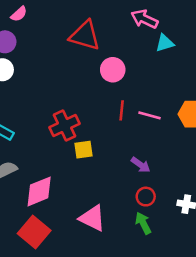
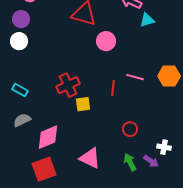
red line: (122, 110) -> (113, 88), moved
purple arrow: (141, 165) -> (151, 161), moved
red circle: (146, 197) -> (130, 129), moved
red square: (34, 232) -> (44, 169), turned 30

